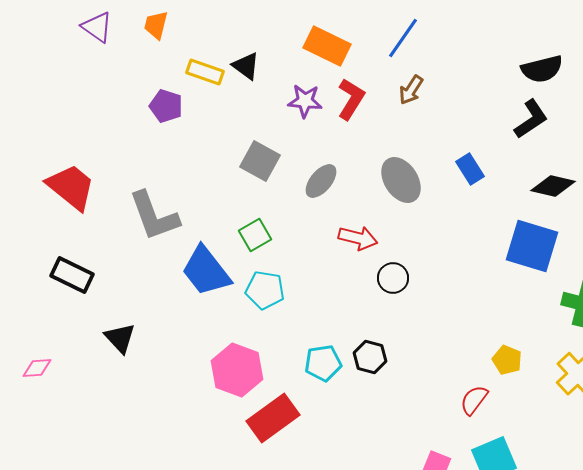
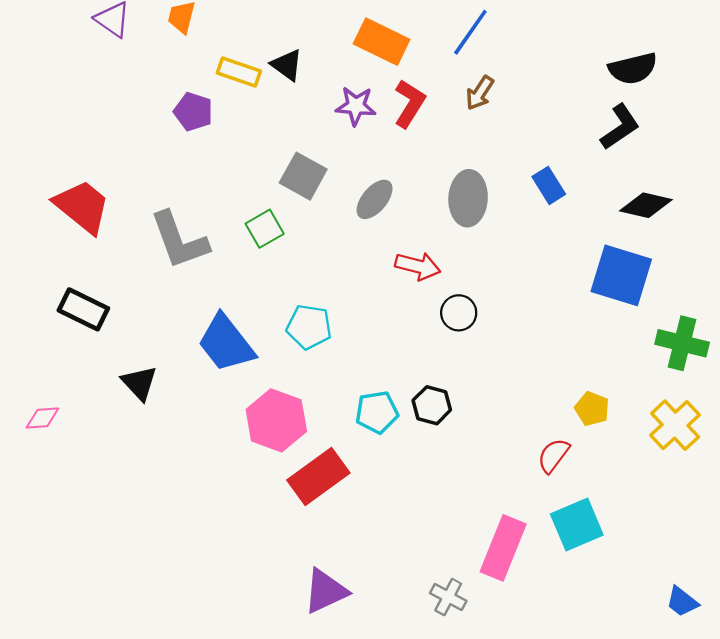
gray ellipse: (401, 180) -> (468, 198), turned 36
green square: (255, 235) -> (265, 229), moved
blue trapezoid: (206, 271) -> (226, 343), moved

